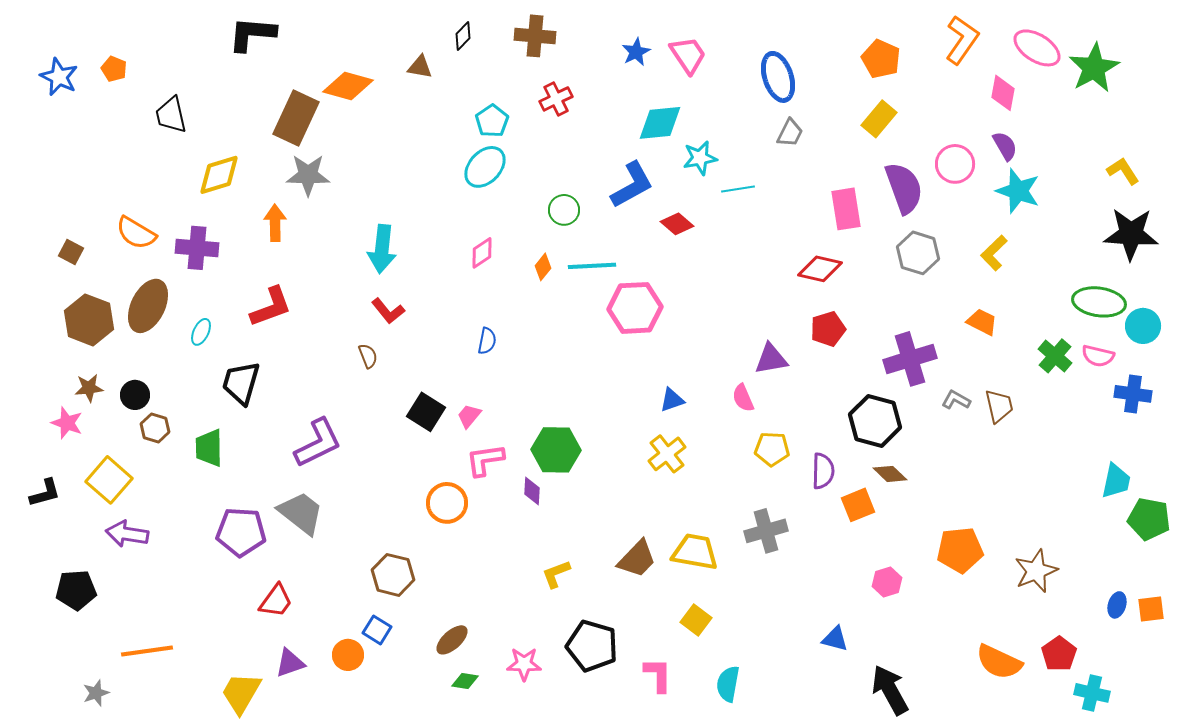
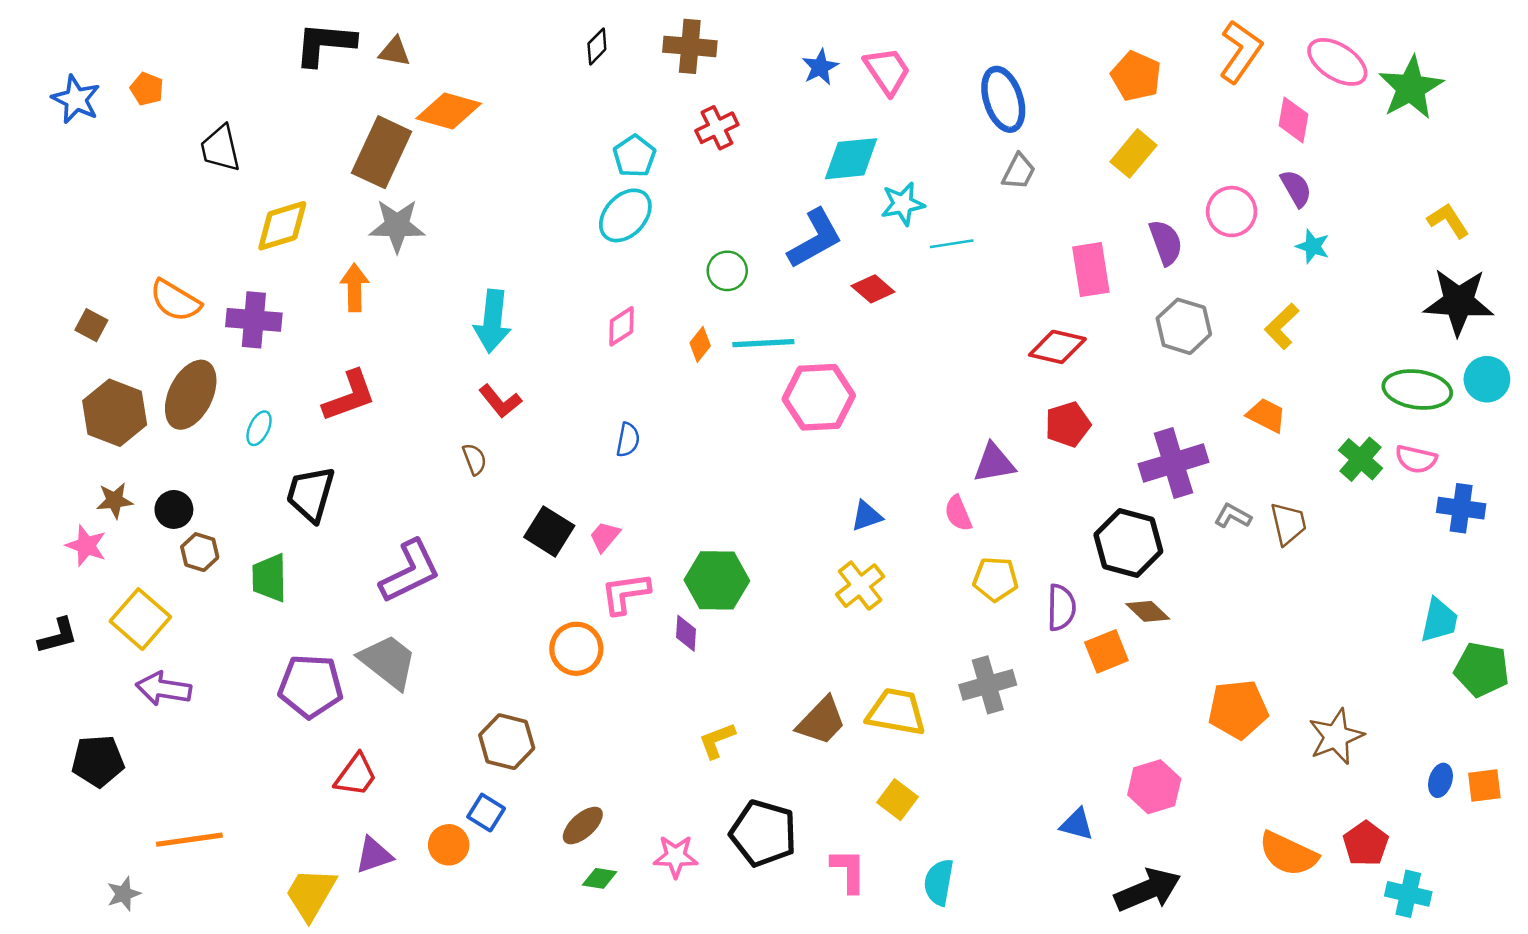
brown triangle: (420, 67) -> (394, 52), moved
purple semicircle: (904, 188) -> (1166, 242), size x0.7
cyan star: (1018, 191) -> (1313, 246), size x0.6
cyan circle: (1143, 326) -> (1487, 379), moved
pink hexagon: (887, 582) -> (1154, 787), moved, size x1.4
black arrow: (890, 690) -> (1148, 890), turned 96

